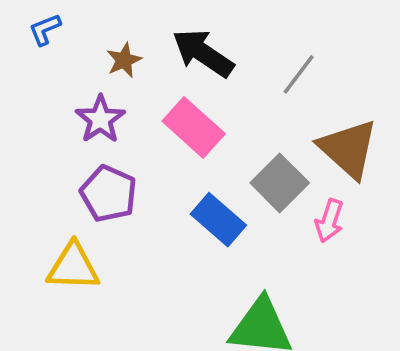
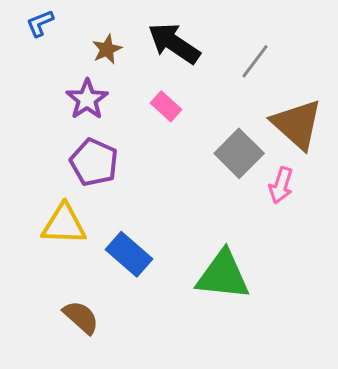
pink rectangle: (194, 127) -> (166, 106), size x0.6
blue rectangle: (218, 220) -> (129, 254), moved

